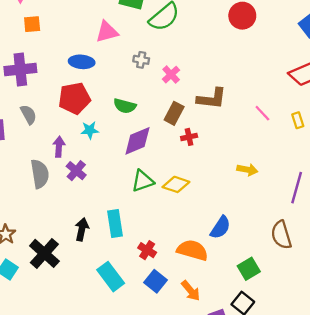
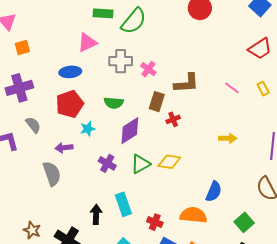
gray cross: (141, 60) -> (121, 61), size x1.6
purple arrow: (59, 147) -> (64, 148), turned -90
purple cross: (76, 171) -> (107, 163), moved

